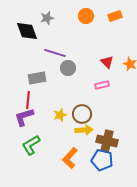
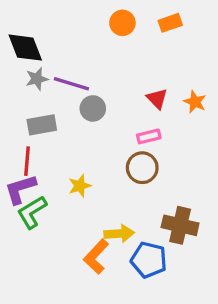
gray star: (47, 18) -> (37, 79), moved
brown circle: (82, 114) -> (142, 168), moved
yellow arrow: (84, 130) -> (119, 234), moved
brown cross: (107, 141) -> (180, 225), moved
green L-shape: (31, 145) -> (32, 212), moved

